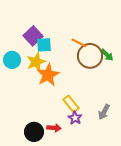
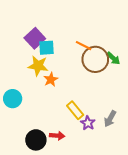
cyan circle: (12, 60) -> (13, 99), moved
yellow star: (36, 62) -> (38, 66), turned 30
orange star: (48, 75) -> (51, 80), size x0.6
purple star: (75, 118) -> (88, 123), moved

